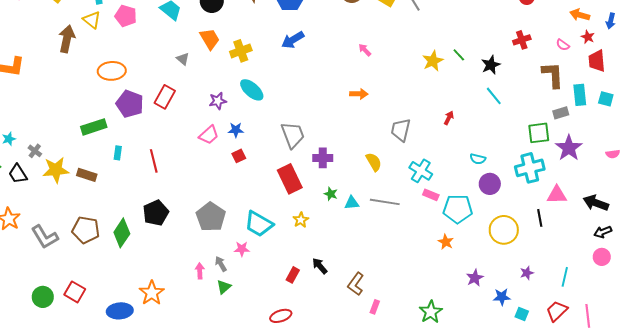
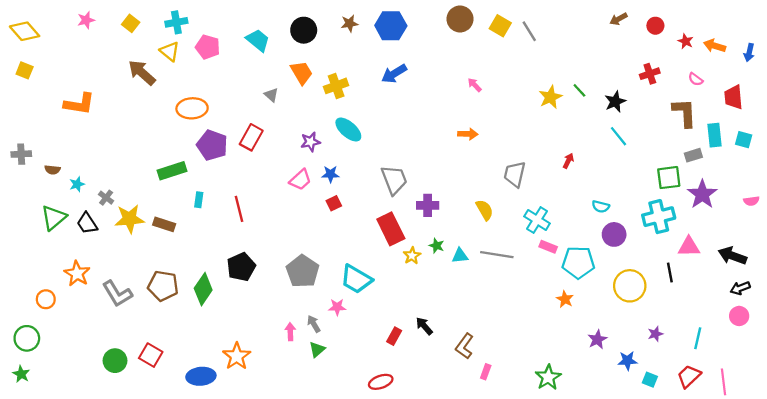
red star: (588, 37) -> (686, 41), moved
brown arrow: (67, 39) -> (142, 73), turned -60
yellow star: (301, 220) -> (412, 256), moved

